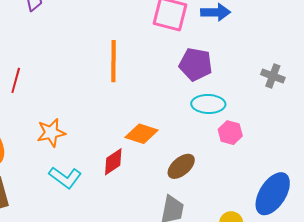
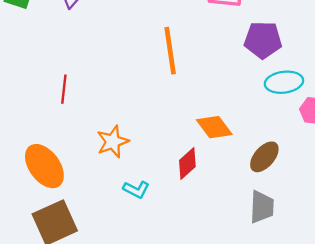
orange diamond: (142, 134) -> (214, 127), turned 44
cyan L-shape: (65, 177) -> (136, 189), size x0.7

